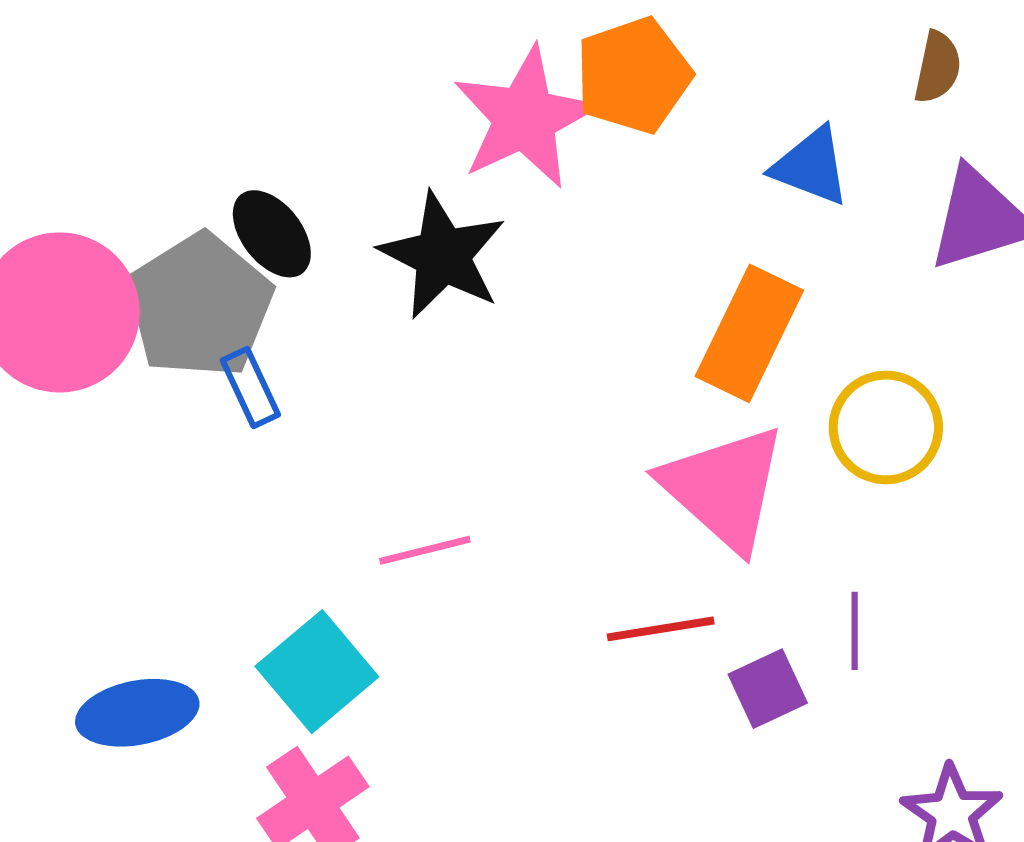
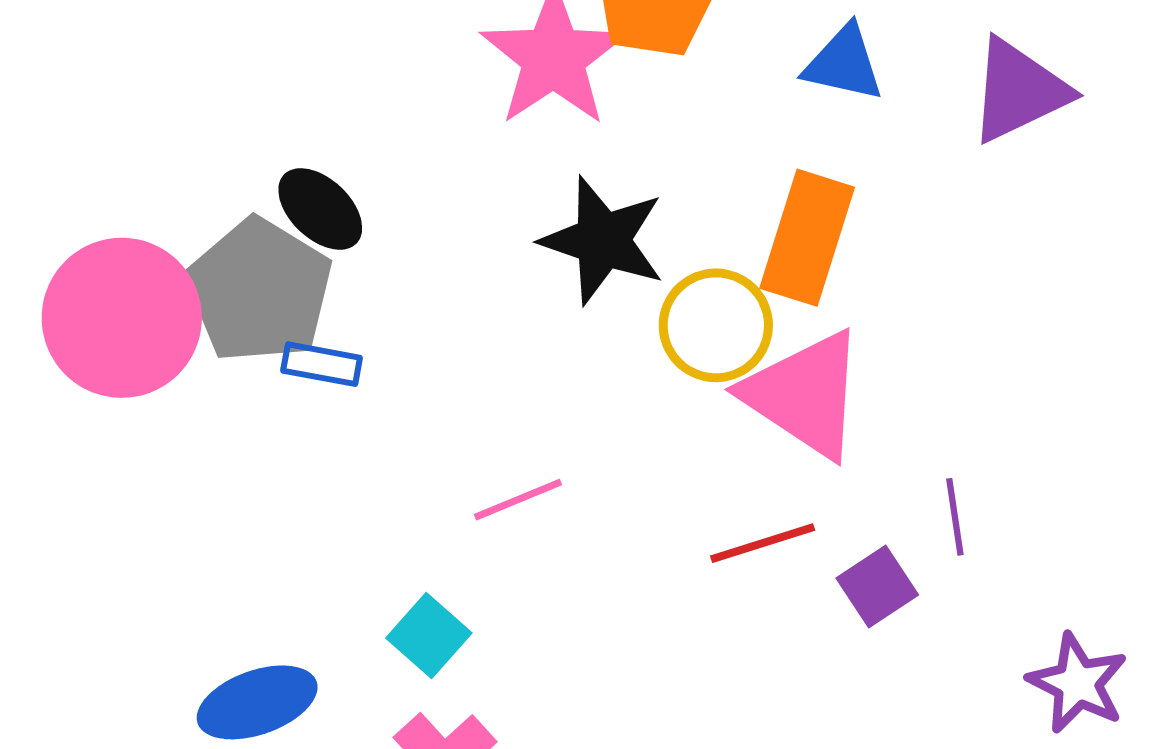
black star: (443, 255) -> (603, 240), moved
blue rectangle: (250, 387) -> (322, 364), turned -46
yellow circle: (886, 427) -> (716, 325), moved
cyan square: (317, 672) -> (429, 635), size x0.7

